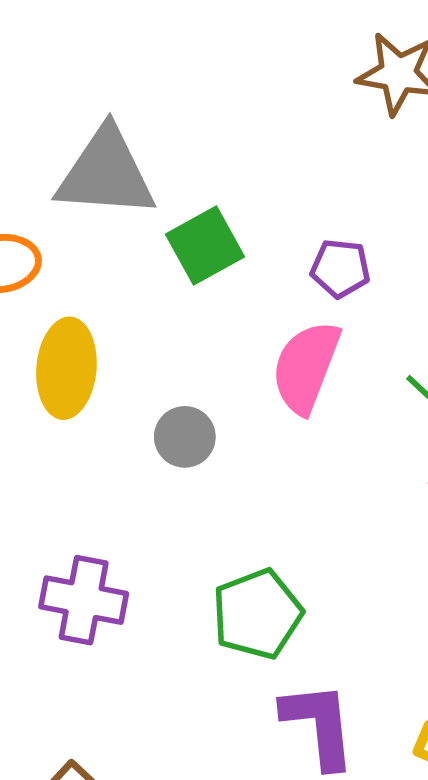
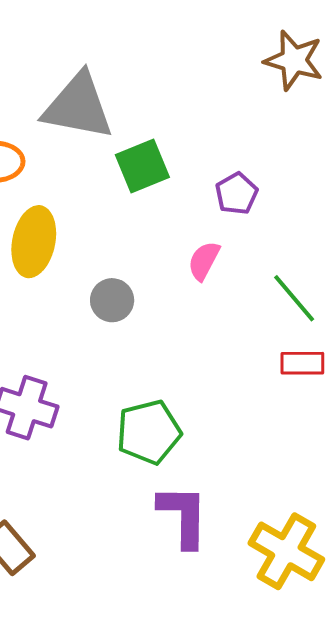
purple pentagon: (340, 268) -> (237, 194), turned 30
pink semicircle: (306, 367) -> (204, 261), size x0.6

